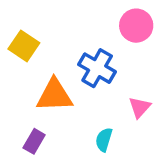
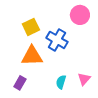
yellow square: (24, 46) -> (31, 27), moved, turned 30
pink triangle: (140, 107) -> (84, 79), moved

